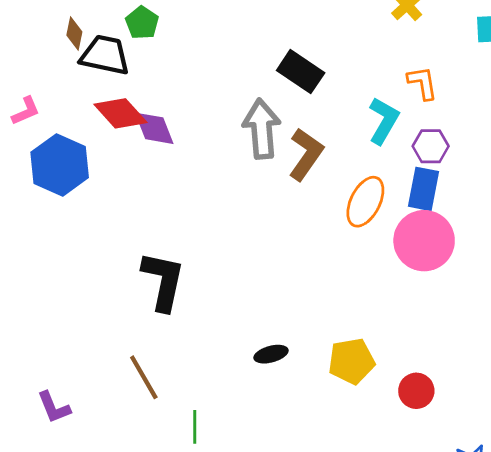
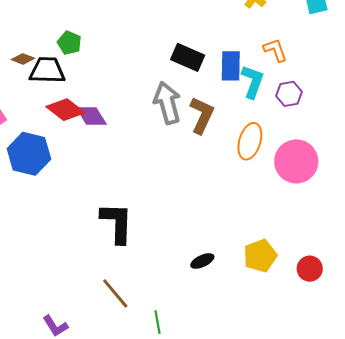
brown diamond: (74, 33) -> (23, 59), turned -70
blue rectangle: (423, 189) -> (231, 66), moved

